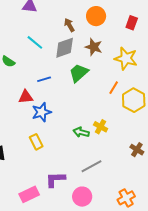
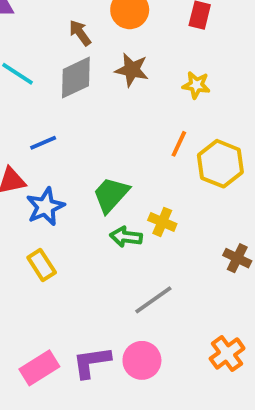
yellow star: (126, 58) -> (196, 85), size x0.6
green trapezoid: (79, 73) -> (111, 195), moved
purple L-shape: (55, 179) -> (92, 362), moved

